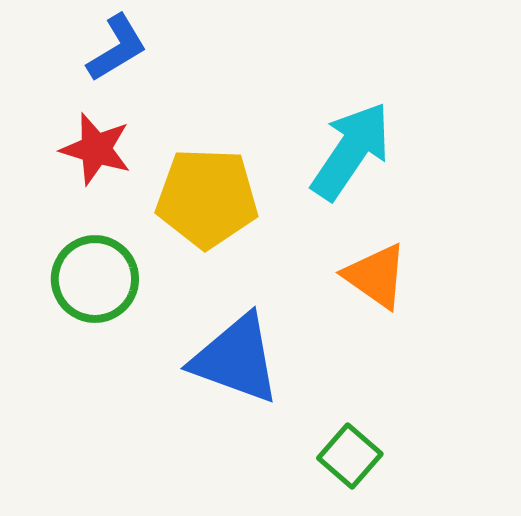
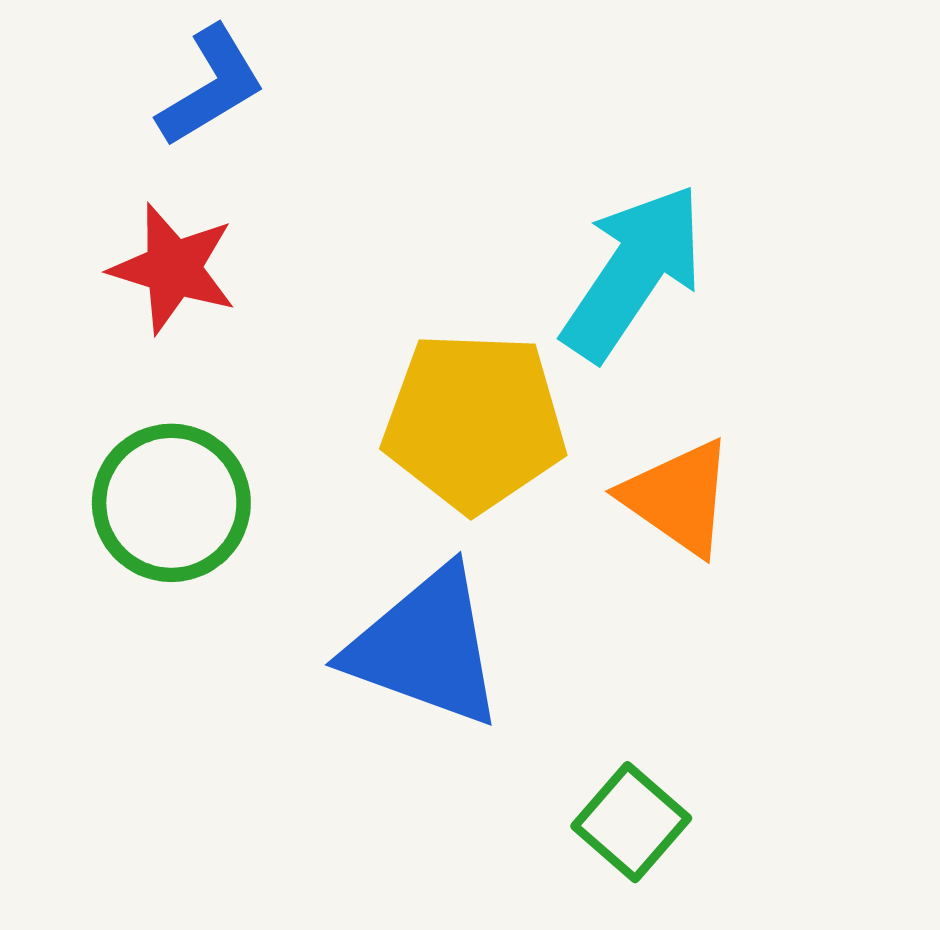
yellow pentagon: (207, 198) -> (474, 422), moved

